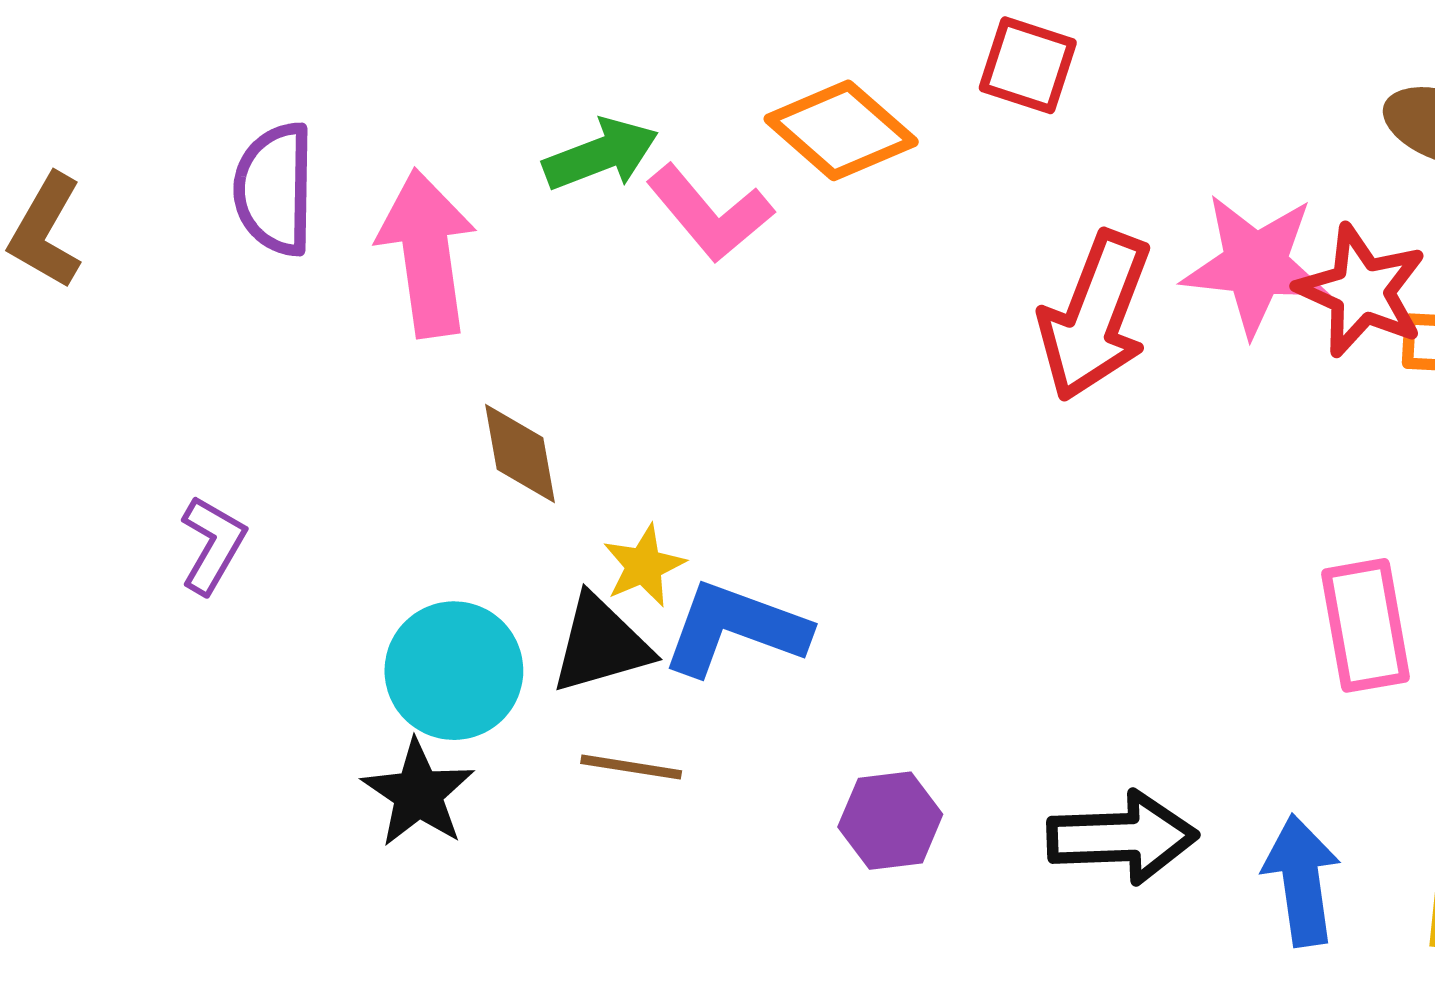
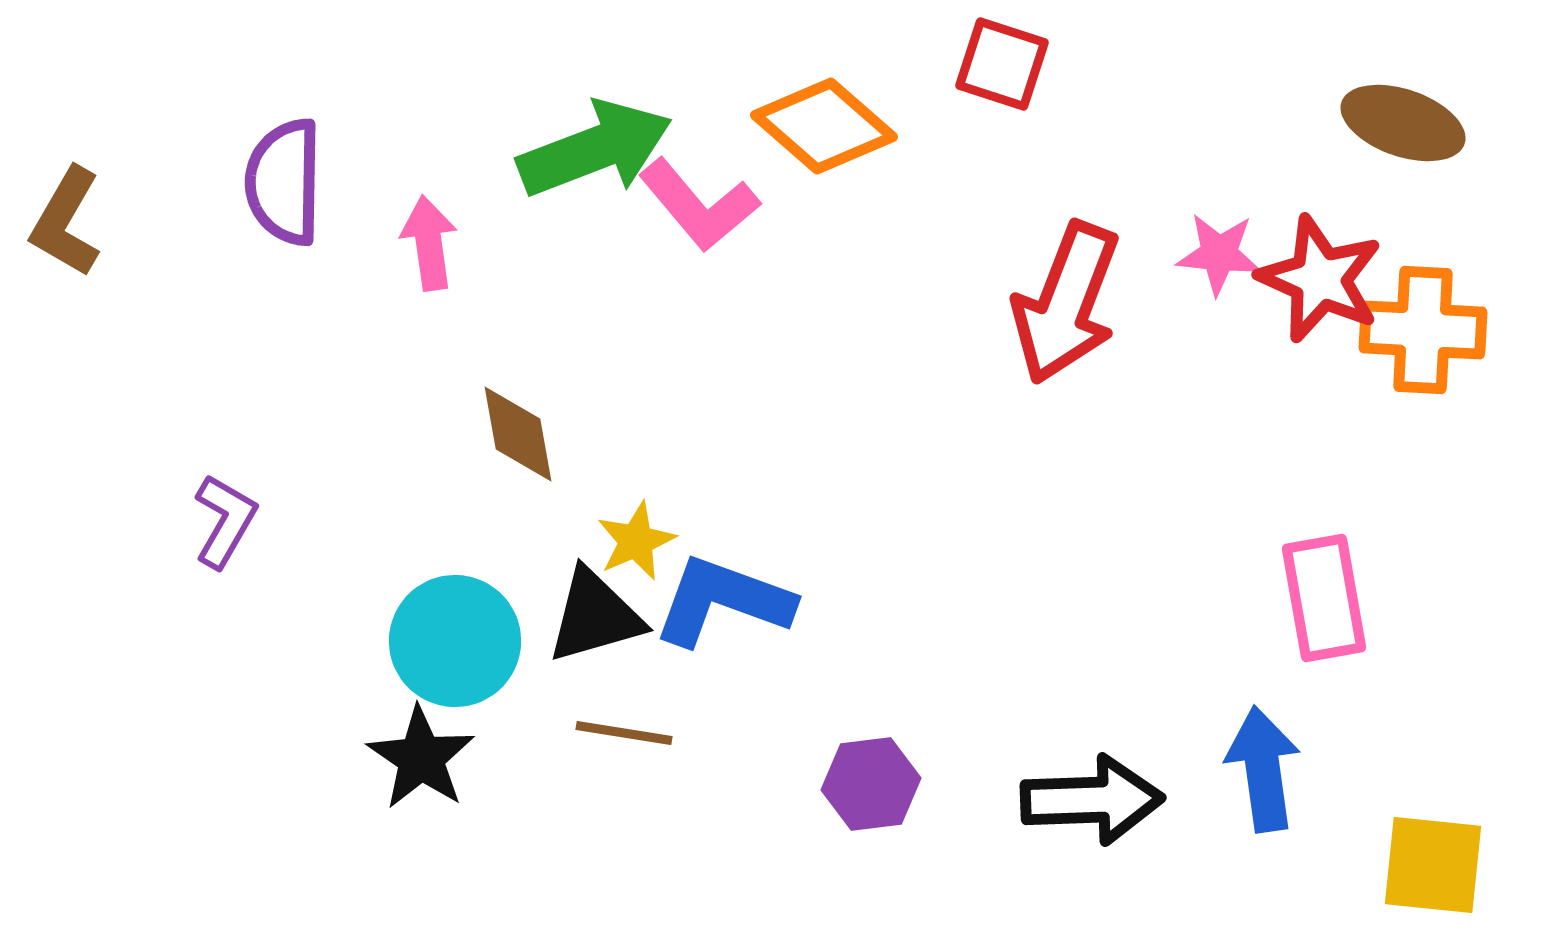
green arrow: (601, 154) -> (595, 149), size x1.4
pink arrow: (427, 253) -> (429, 243), size x0.6
pink star: (1255, 265) -> (1219, 254), size x0.6
blue arrow: (1302, 880) -> (1263, 769), moved

